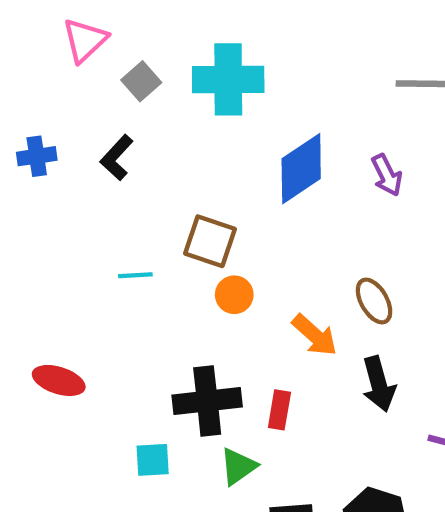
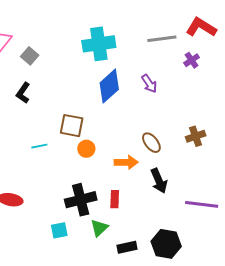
cyan cross: (228, 79) -> (99, 44), moved
orange arrow: (315, 335) -> (126, 162), turned -35

